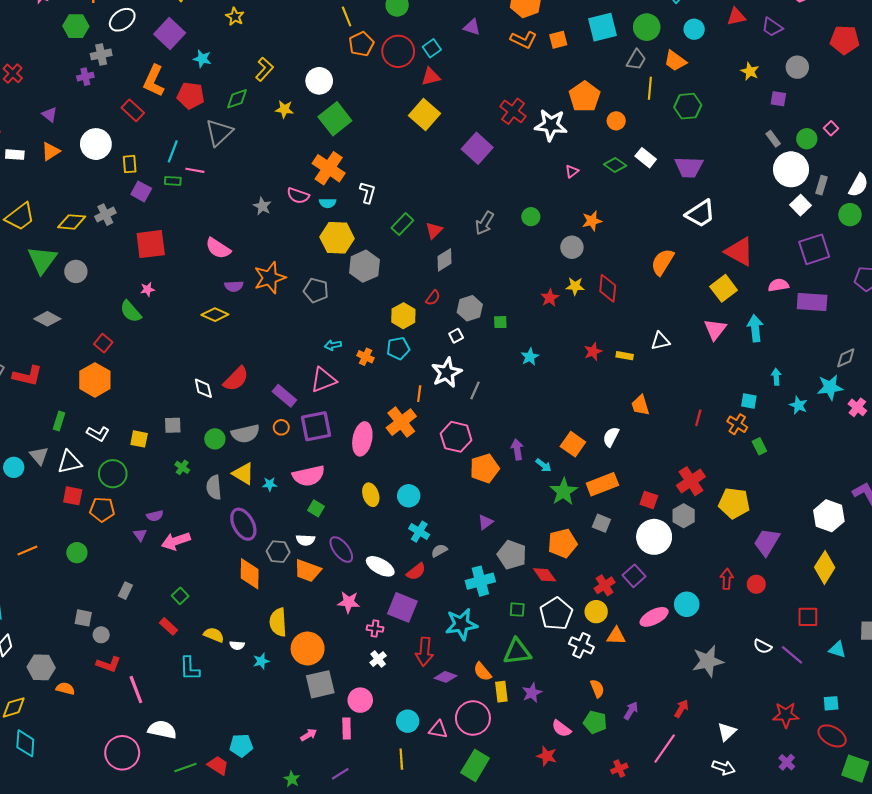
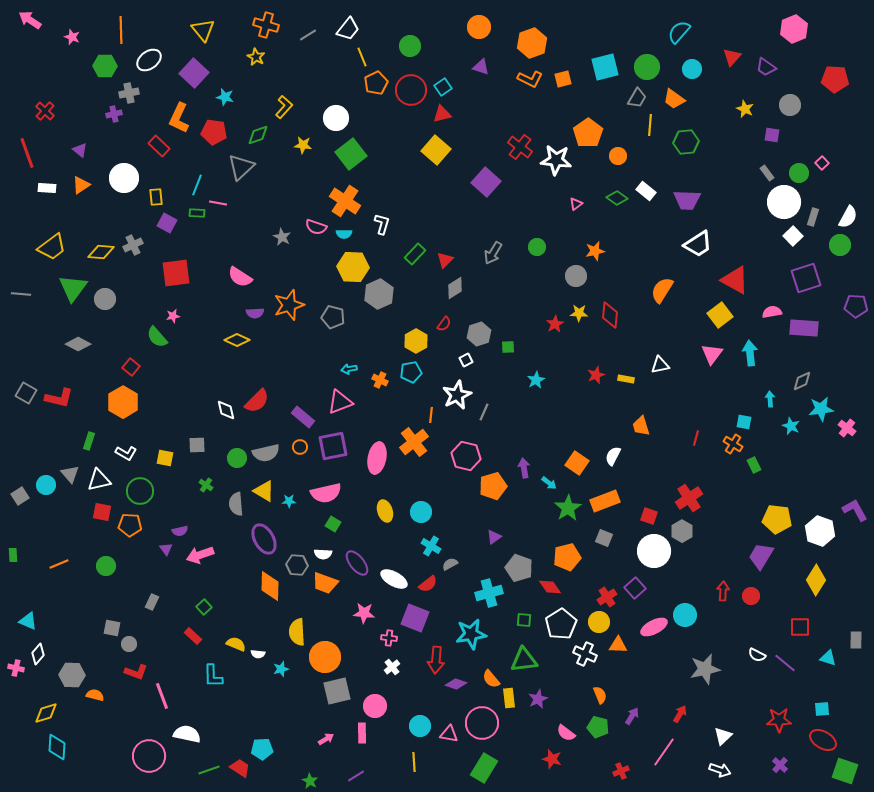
red triangle: (736, 17) -> (732, 57), turned -36
gray diamond: (846, 358) -> (802, 381), moved
yellow pentagon: (734, 503) -> (777, 519), moved

